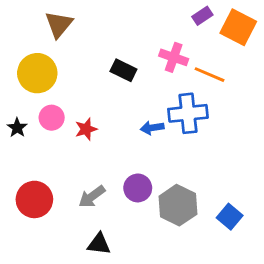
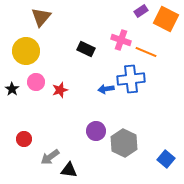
gray arrow: (92, 197) -> (50, 157), moved
red circle: (34, 199) -> (24, 139), size x0.6
blue square: (230, 217) -> (166, 159), moved

